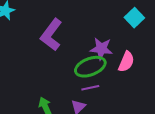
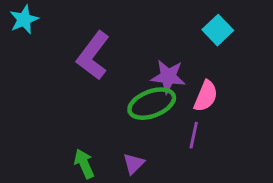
purple line: (90, 88) -> (194, 135), moved, turned -66

